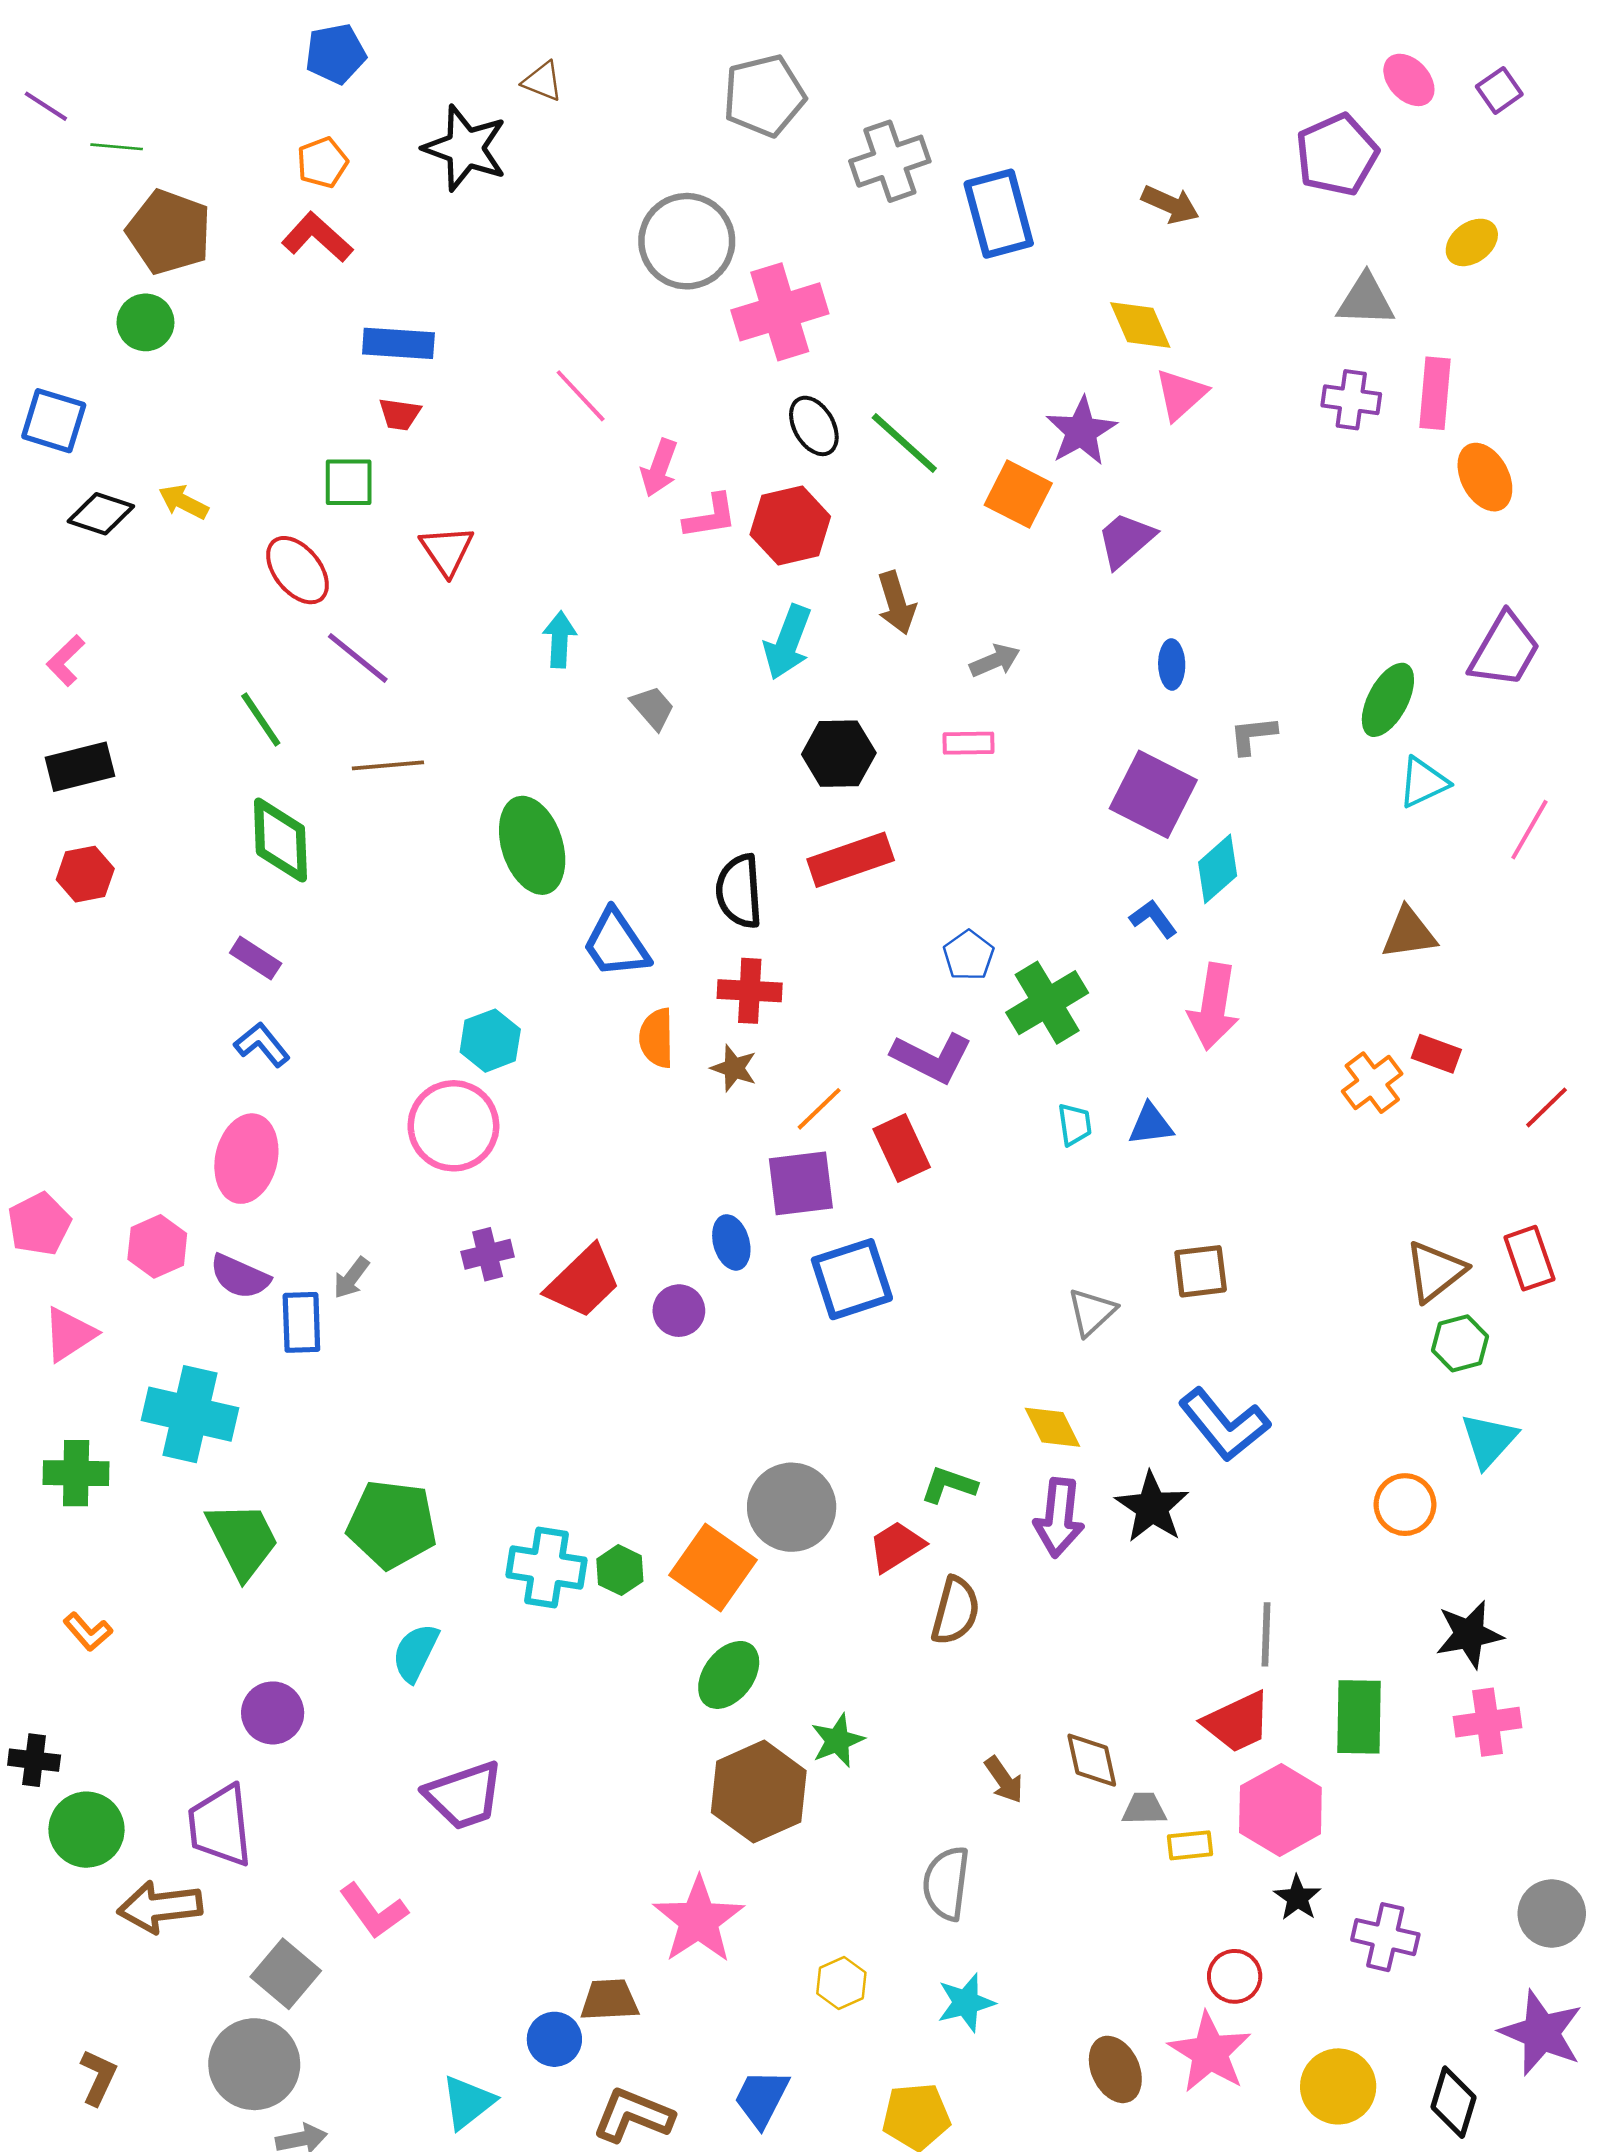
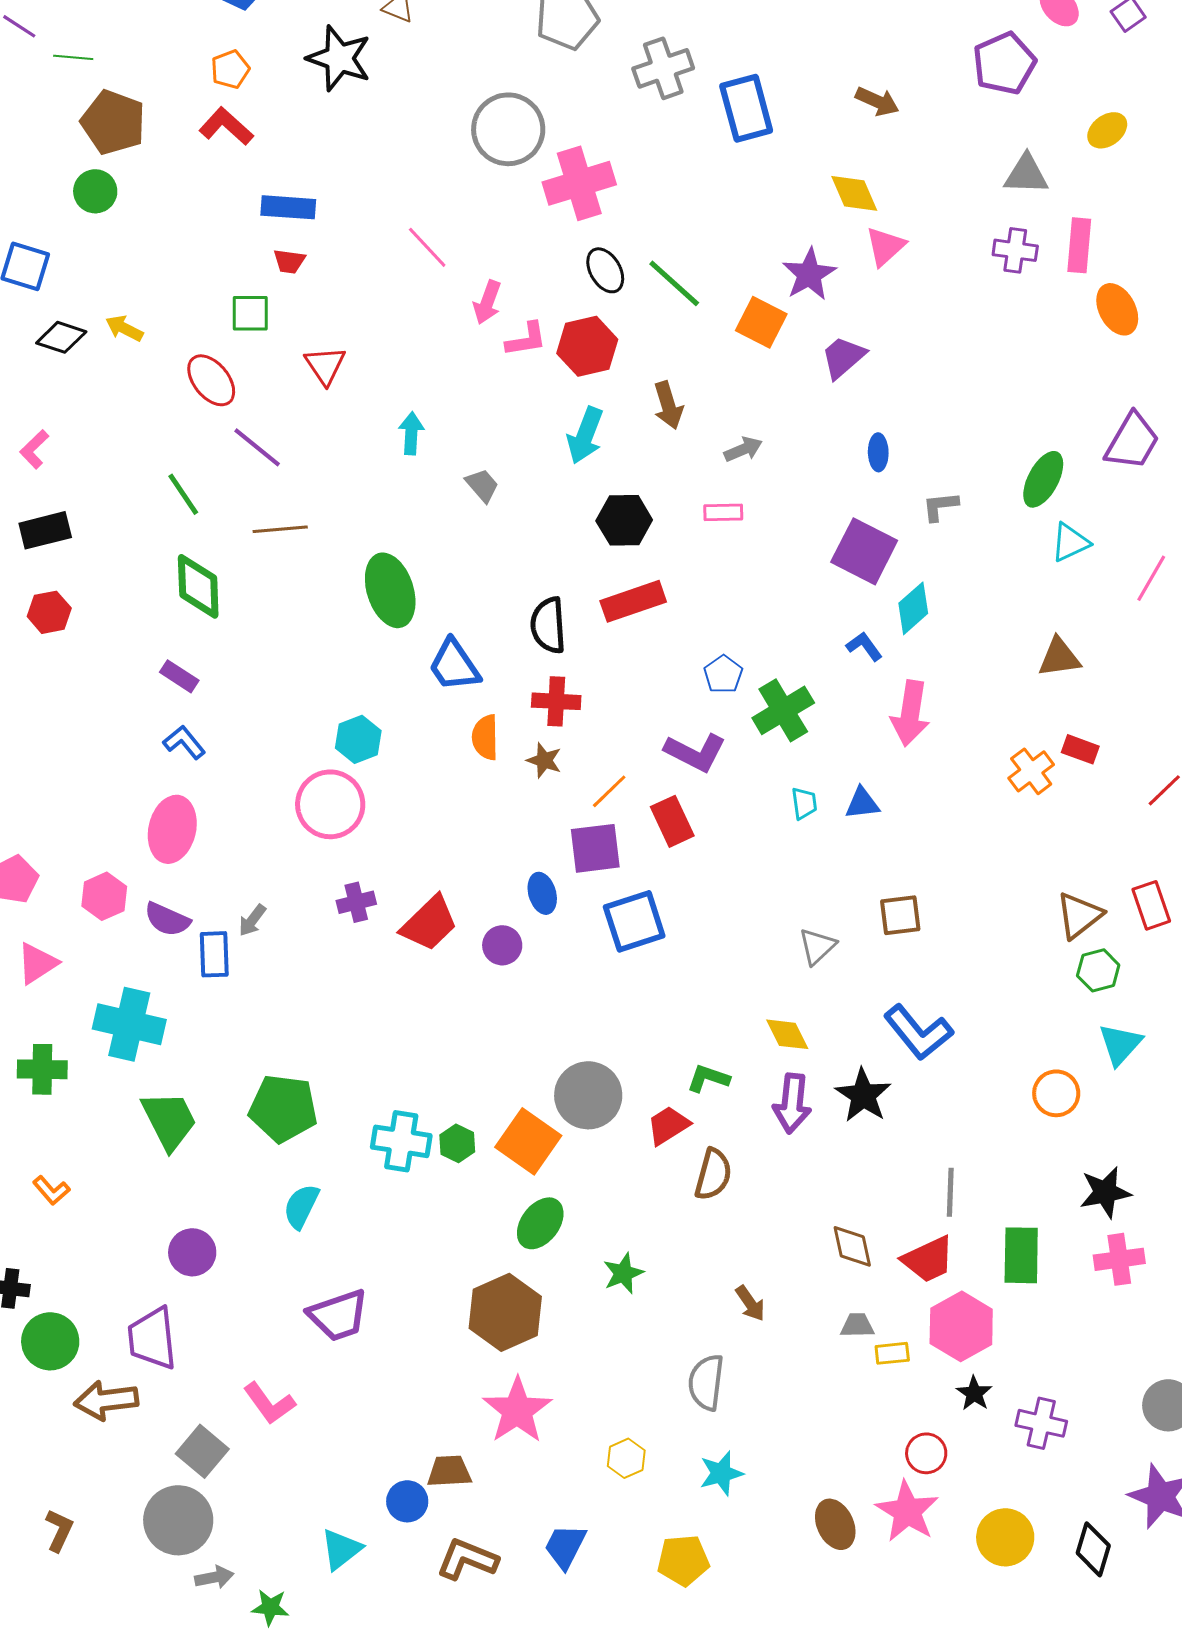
brown diamond: (1092, 1760) -> (852, 1246), moved
brown hexagon: (759, 1792) -> (505, 1312), moved

